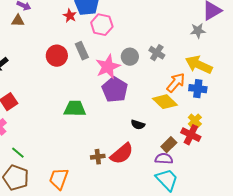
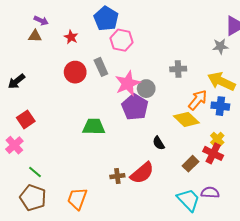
red star: (70, 16) -> (71, 37), moved
gray cross: (157, 53) -> (178, 69), turned -35
gray circle: (130, 57) -> (146, 89), moved
black semicircle: (138, 125) -> (159, 143), turned 40
purple semicircle: (164, 159) -> (210, 193), moved

